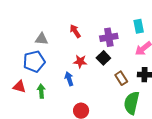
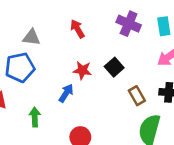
purple cross: (109, 37) -> (129, 24), moved, turned 30
blue arrow: (69, 79) -> (66, 93), turned 48
green arrow: (41, 91) -> (35, 117), moved

